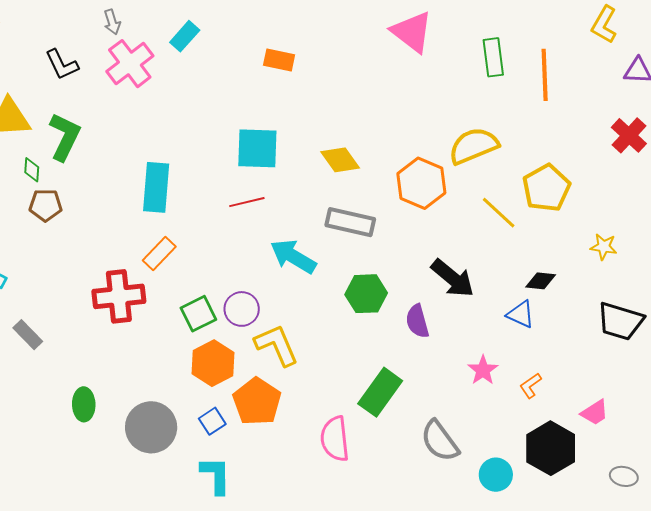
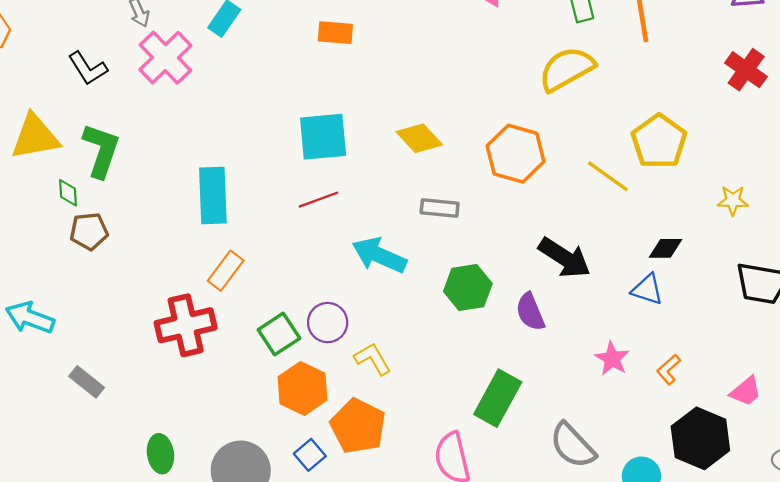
yellow semicircle: (474, 146) -> (567, 69), moved
gray rectangle: (350, 222) -> (440, 208), size x0.7
yellow L-shape: (277, 345) -> (373, 359), size x0.7

